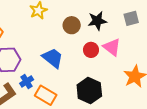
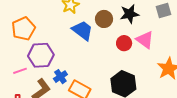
blue trapezoid: (53, 58) -> (83, 30), moved

